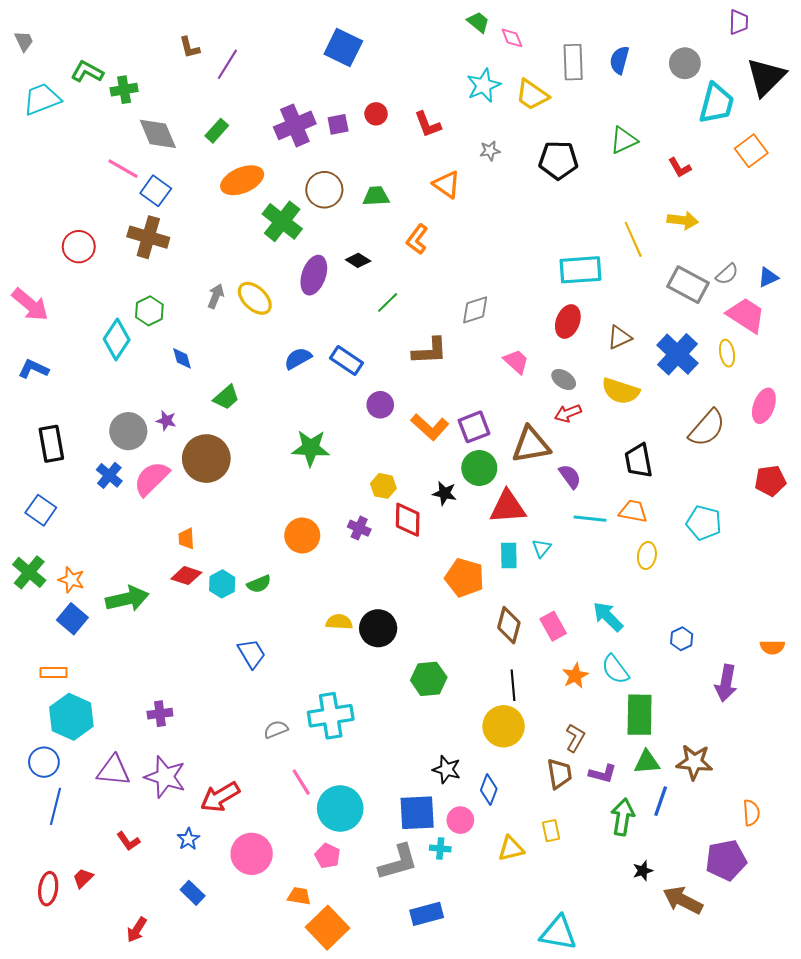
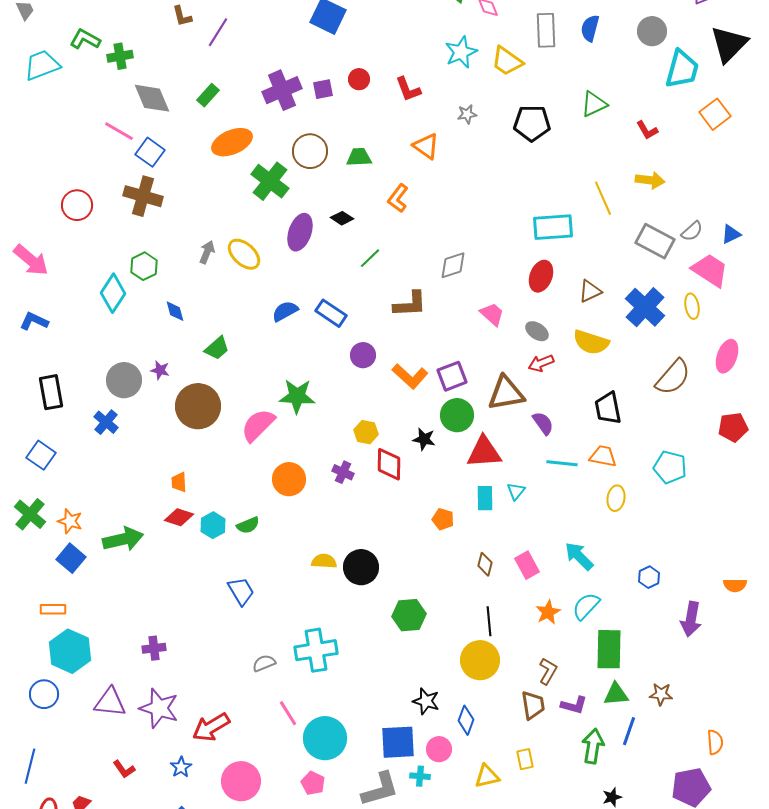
pink semicircle: (151, 479) -> (258, 425), moved
orange pentagon: (465, 578) -> (443, 519), size x0.6
brown diamond: (509, 625) -> (485, 564), size x0.7
cyan semicircle: (615, 669) -> (586, 606), turned 80
brown star: (694, 762) -> (661, 694), size x0.7
blue line: (56, 806) -> (30, 766), moved

